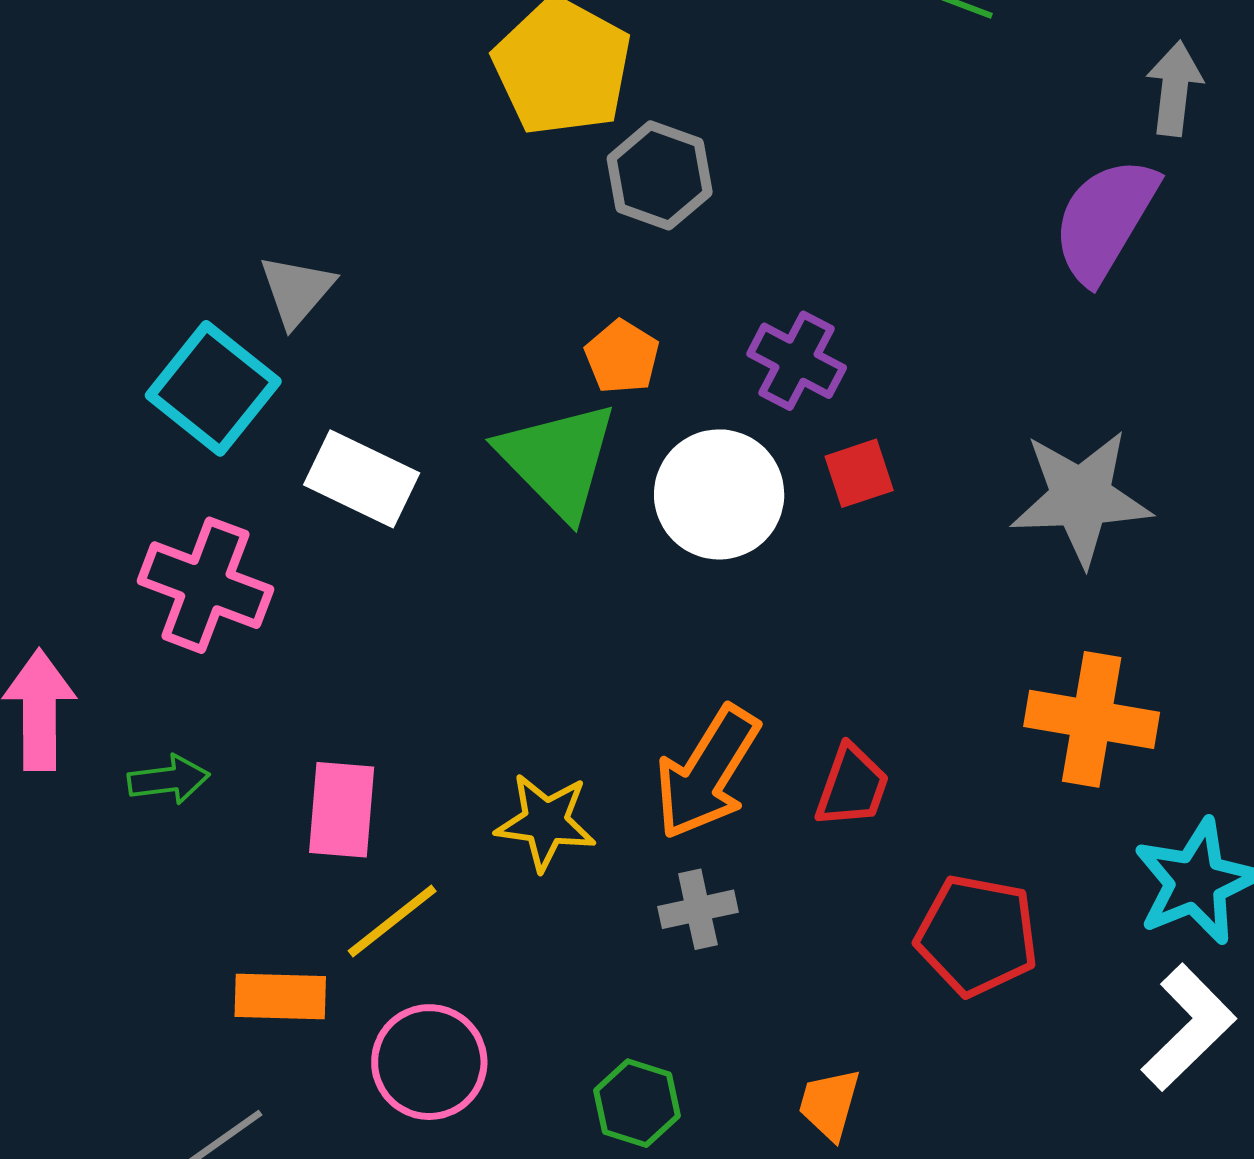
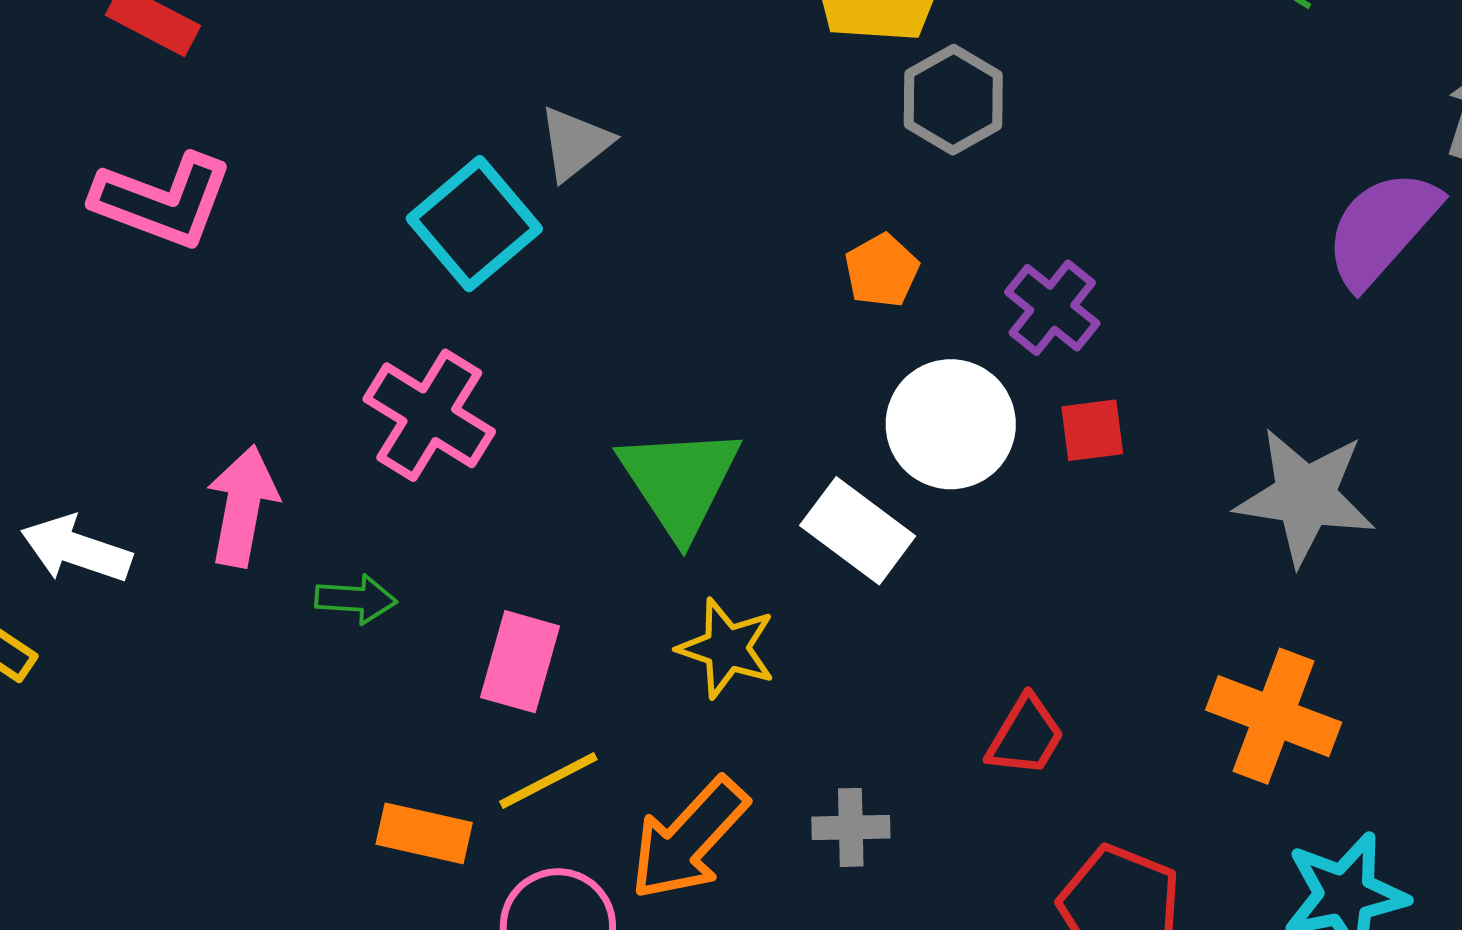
green triangle: (558, 460) -> (680, 481), moved
white rectangle: (362, 479) -> (858, 531), moved
orange arrow: (707, 773) -> (689, 839), moved
yellow star: (546, 822) -> (727, 648), moved

